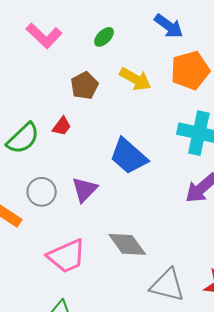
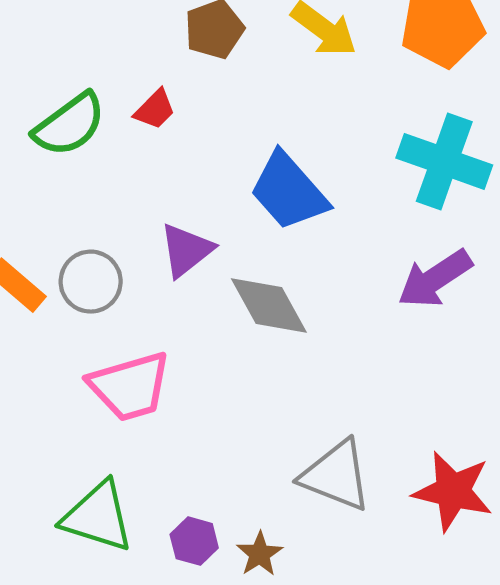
gray circle: (42, 192) -> (91, 282), moved
gray diamond: (127, 244) -> (269, 305), moved

